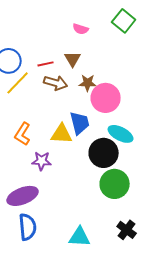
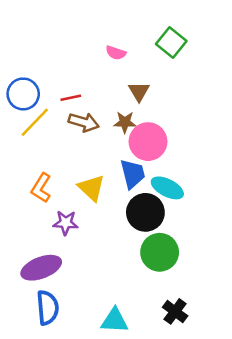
brown triangle: (73, 59) -> (139, 91), moved
blue trapezoid: (80, 123) -> (133, 174), moved
yellow triangle: (62, 134) -> (91, 188), turned 40

